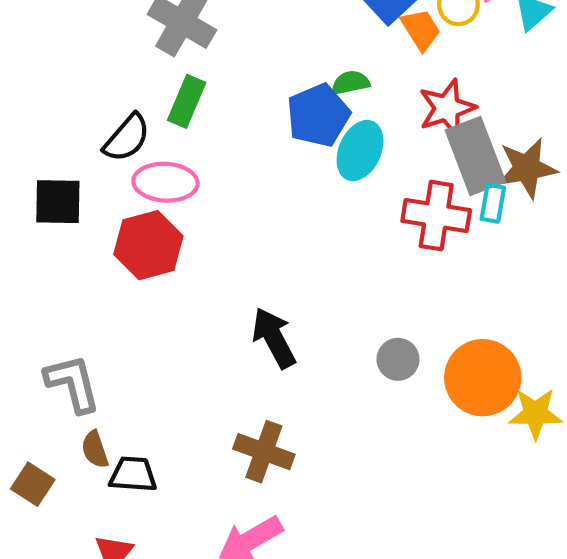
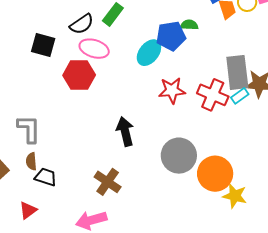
red star: (447, 108) -> (172, 90), moved
cyan ellipse: (360, 151) -> (149, 53), moved
cyan rectangle: (493, 203) -> (240, 96), turned 30
gray circle: (398, 359) -> (179, 156), size x1.8

